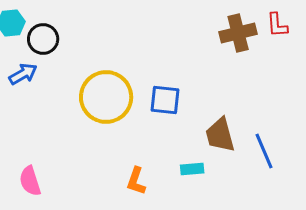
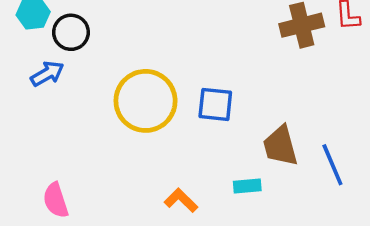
orange L-shape: (136, 181) -> (181, 200), turned 116

